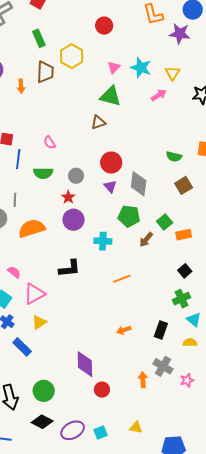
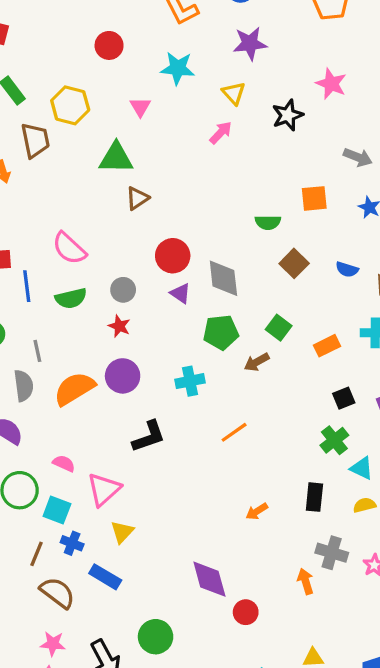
purple star: (180, 34) -> (250, 43), moved
cyan star: (141, 68) -> (178, 68), moved
green triangle: (110, 96) -> (116, 158), moved
pink semicircle: (50, 143) -> (69, 248), size x1.6
purple circle: (73, 220) -> (123, 376), moved
orange rectangle: (184, 235) -> (327, 346), moved
brown arrow: (146, 240) -> (257, 362), turned 35
black square: (185, 271) -> (344, 398), moved, turned 32

